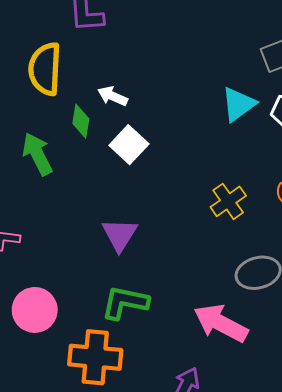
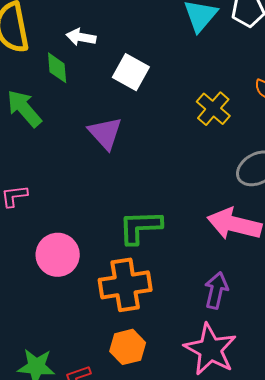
white square: (129, 145) -> (131, 72), moved
purple triangle: (120, 235) -> (105, 133), moved

